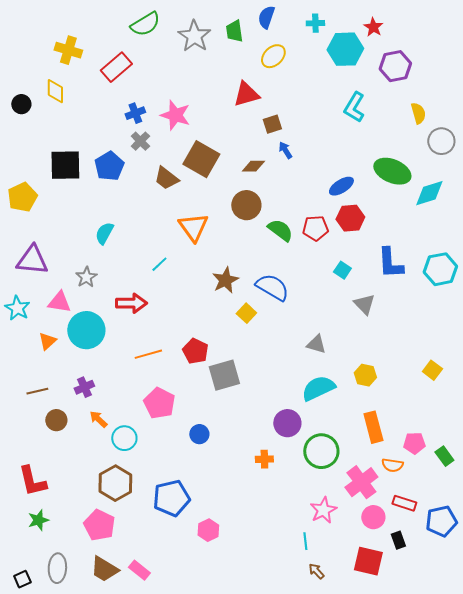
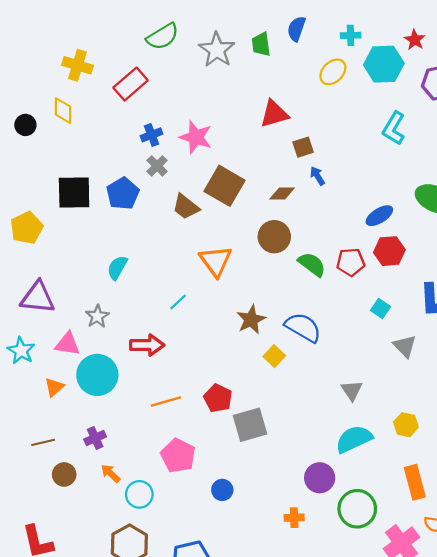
yellow ellipse: (273, 56) -> (333, 72), moved
gray triangle: (316, 344) -> (352, 390), turned 40

